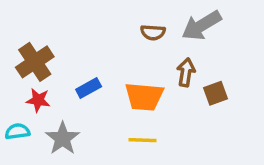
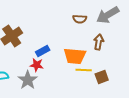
brown square: (215, 93) -> (102, 77), moved
red star: (38, 100) -> (37, 65), moved
yellow line: (142, 140) -> (84, 70), moved

